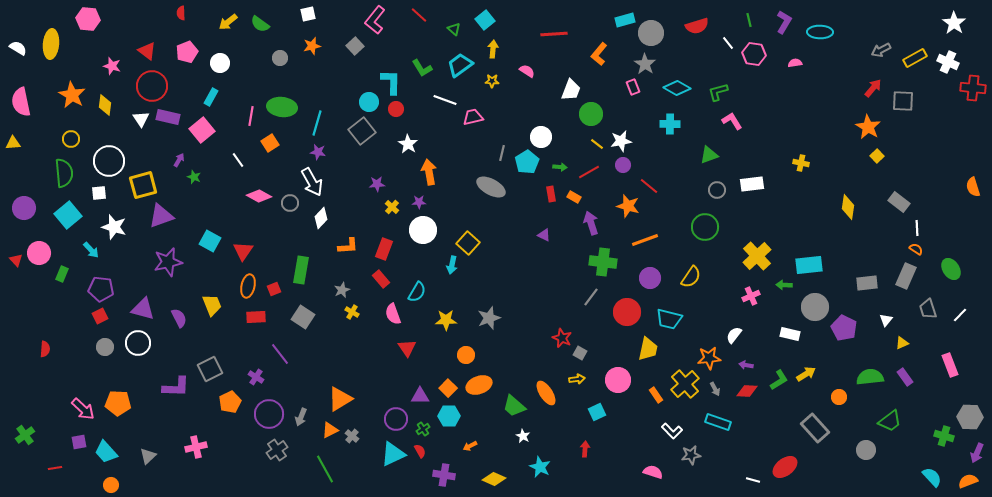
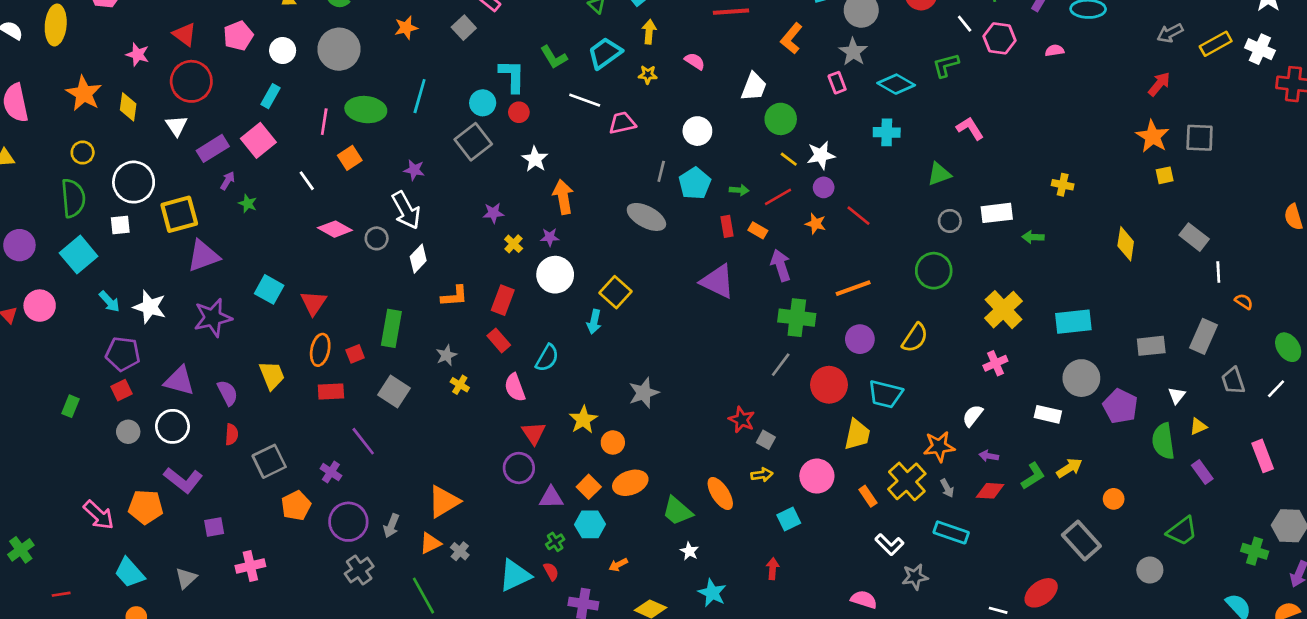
gray circle: (280, 58) -> (339, 49), moved, size x2.0
green L-shape: (718, 92) -> (946, 65), moved
gray square: (903, 101) -> (1200, 138), moved
purple rectangle: (168, 117) -> (213, 148), moved, turned -45
cyan line: (317, 123) -> (420, 96), moved
white circle: (541, 137) -> (697, 131), moved
yellow square: (877, 156) -> (1165, 175), turned 32
orange star: (628, 206) -> (816, 224), moved, size x0.7
white star: (114, 227) -> (150, 307), moved
purple triangle: (544, 235) -> (718, 281), size x2.0
orange semicircle: (916, 249) -> (1244, 302), moved
green ellipse: (951, 269) -> (1288, 347), moved
green rectangle: (62, 274) -> (70, 406), moved
green arrow: (784, 285) -> (1033, 237), moved
yellow star: (446, 320) -> (583, 420), moved, turned -30
red semicircle: (45, 349) -> (232, 434), moved
green semicircle: (870, 377) -> (1163, 441), moved, turned -92
purple L-shape: (176, 387) -> (183, 480), moved, turned 36
purple circle: (396, 419) -> (519, 468), moved
purple square: (79, 442) -> (214, 527), moved

